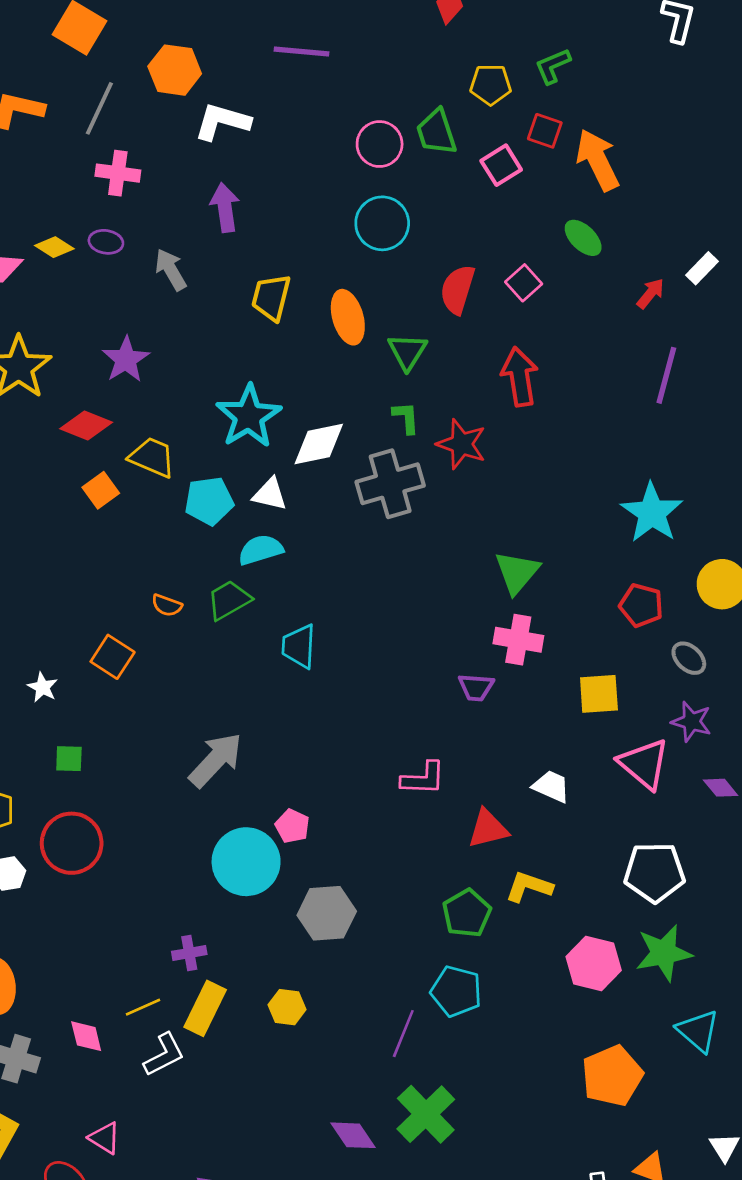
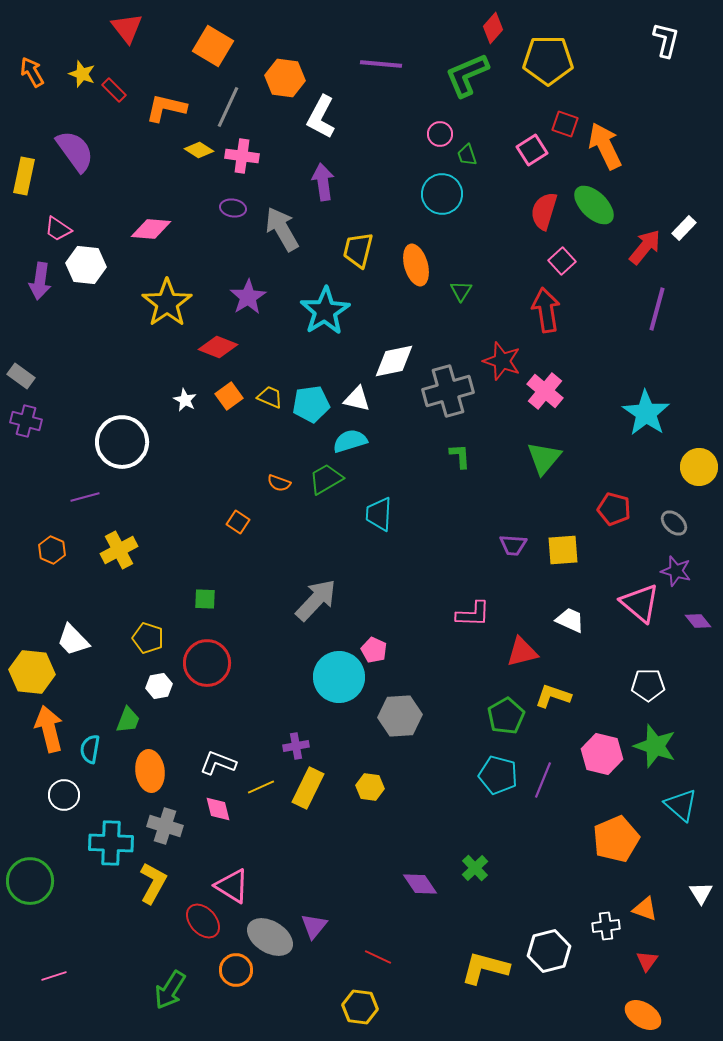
green L-shape: (553, 66) -> (467, 75), moved, size x1.6
yellow pentagon: (491, 85) -> (548, 60), moved, size x1.6
white L-shape: (222, 122) -> (321, 117), turned -78
green trapezoid: (436, 132) -> (467, 155), moved, size x0.6
pink circle: (380, 144) -> (440, 134), size x0.7
green ellipse: (583, 238) -> (594, 205), size x1.4
yellow diamond: (54, 247) -> (199, 150), moved
gray arrow: (171, 270) -> (282, 229), size x1.4
pink square: (524, 283) -> (562, 261), moved
red semicircle: (458, 289) -> (544, 211), moved
red arrow: (650, 293) -> (645, 247), size x1.5
green triangle: (407, 352) -> (461, 291), size x0.7
cyan star: (249, 416) -> (325, 311), moved
green L-shape: (406, 418) -> (460, 456), moved
yellow trapezoid: (152, 457) -> (270, 397), moved, size x0.7
red pentagon: (641, 605) -> (614, 509), moved
pink cross: (518, 640) -> (545, 391), moved, turned 30
orange square: (113, 657) -> (238, 522), size x0.7
white star: (43, 687) -> (185, 400), moved
yellow square: (599, 694) -> (563, 550), moved
white pentagon: (654, 872) -> (648, 685), size x0.7
green star: (664, 953) -> (655, 746), turned 30
purple line: (403, 1034) -> (543, 780), moved
white L-shape: (164, 1055) -> (218, 763), moved, turned -132
green cross: (426, 1114) -> (475, 868), size x0.6
pink triangle: (105, 1138) -> (232, 886), size x1.4

